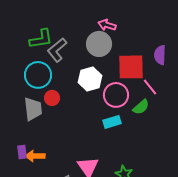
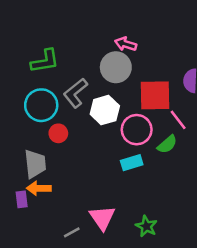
gray L-shape: (57, 50) -> (75, 93), moved
gray trapezoid: (33, 109) -> (35, 164), moved
orange arrow: (35, 156) -> (39, 188), moved

